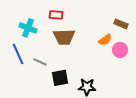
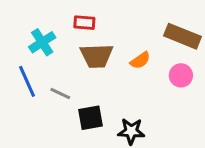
brown rectangle: (121, 24) -> (182, 36), size x1.6
cyan cross: (28, 28) -> (42, 42), turned 36
orange semicircle: (105, 40) -> (140, 60), moved

